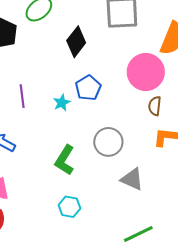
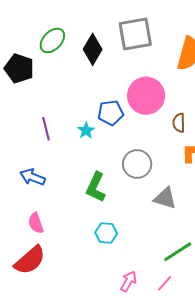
black diamond: (76, 42) -> (93, 49), moved
pink circle: (146, 72) -> (146, 96), moved
blue pentagon: (88, 88) -> (111, 113), turned 30

